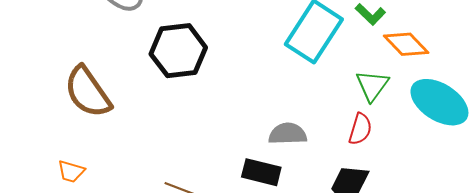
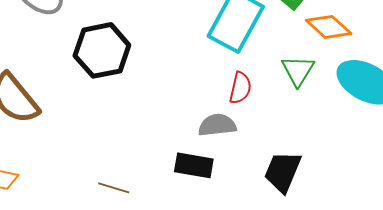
red semicircle: (360, 129) -> (240, 88), moved

